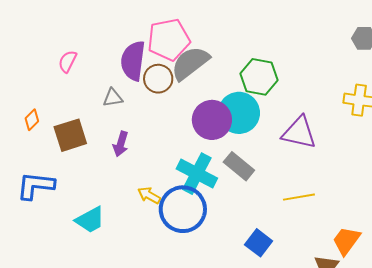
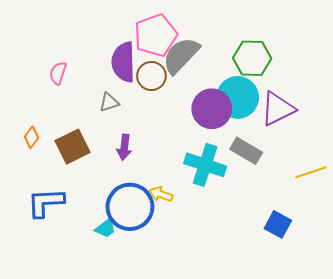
purple triangle: (299, 133) -> (278, 109), moved, turned -30
blue circle: (183, 209) -> (130, 207), moved
cyan trapezoid: (90, 220) -> (106, 228), size x0.7

